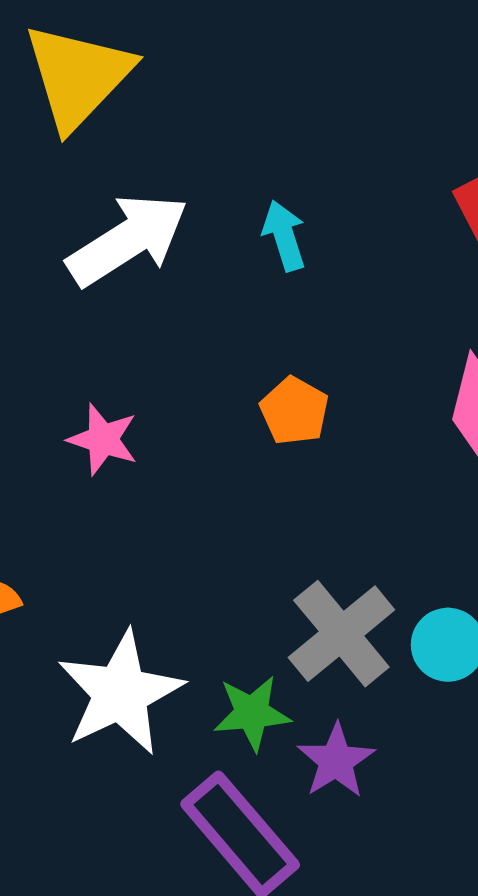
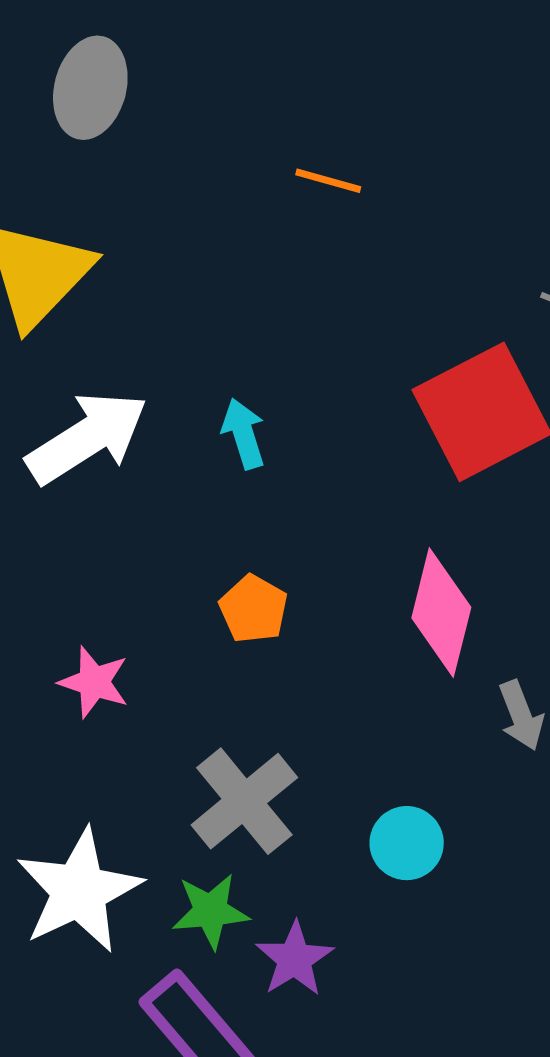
pink star: (103, 439) -> (94, 682), moved
gray cross: (341, 634) -> (244, 801), moved

